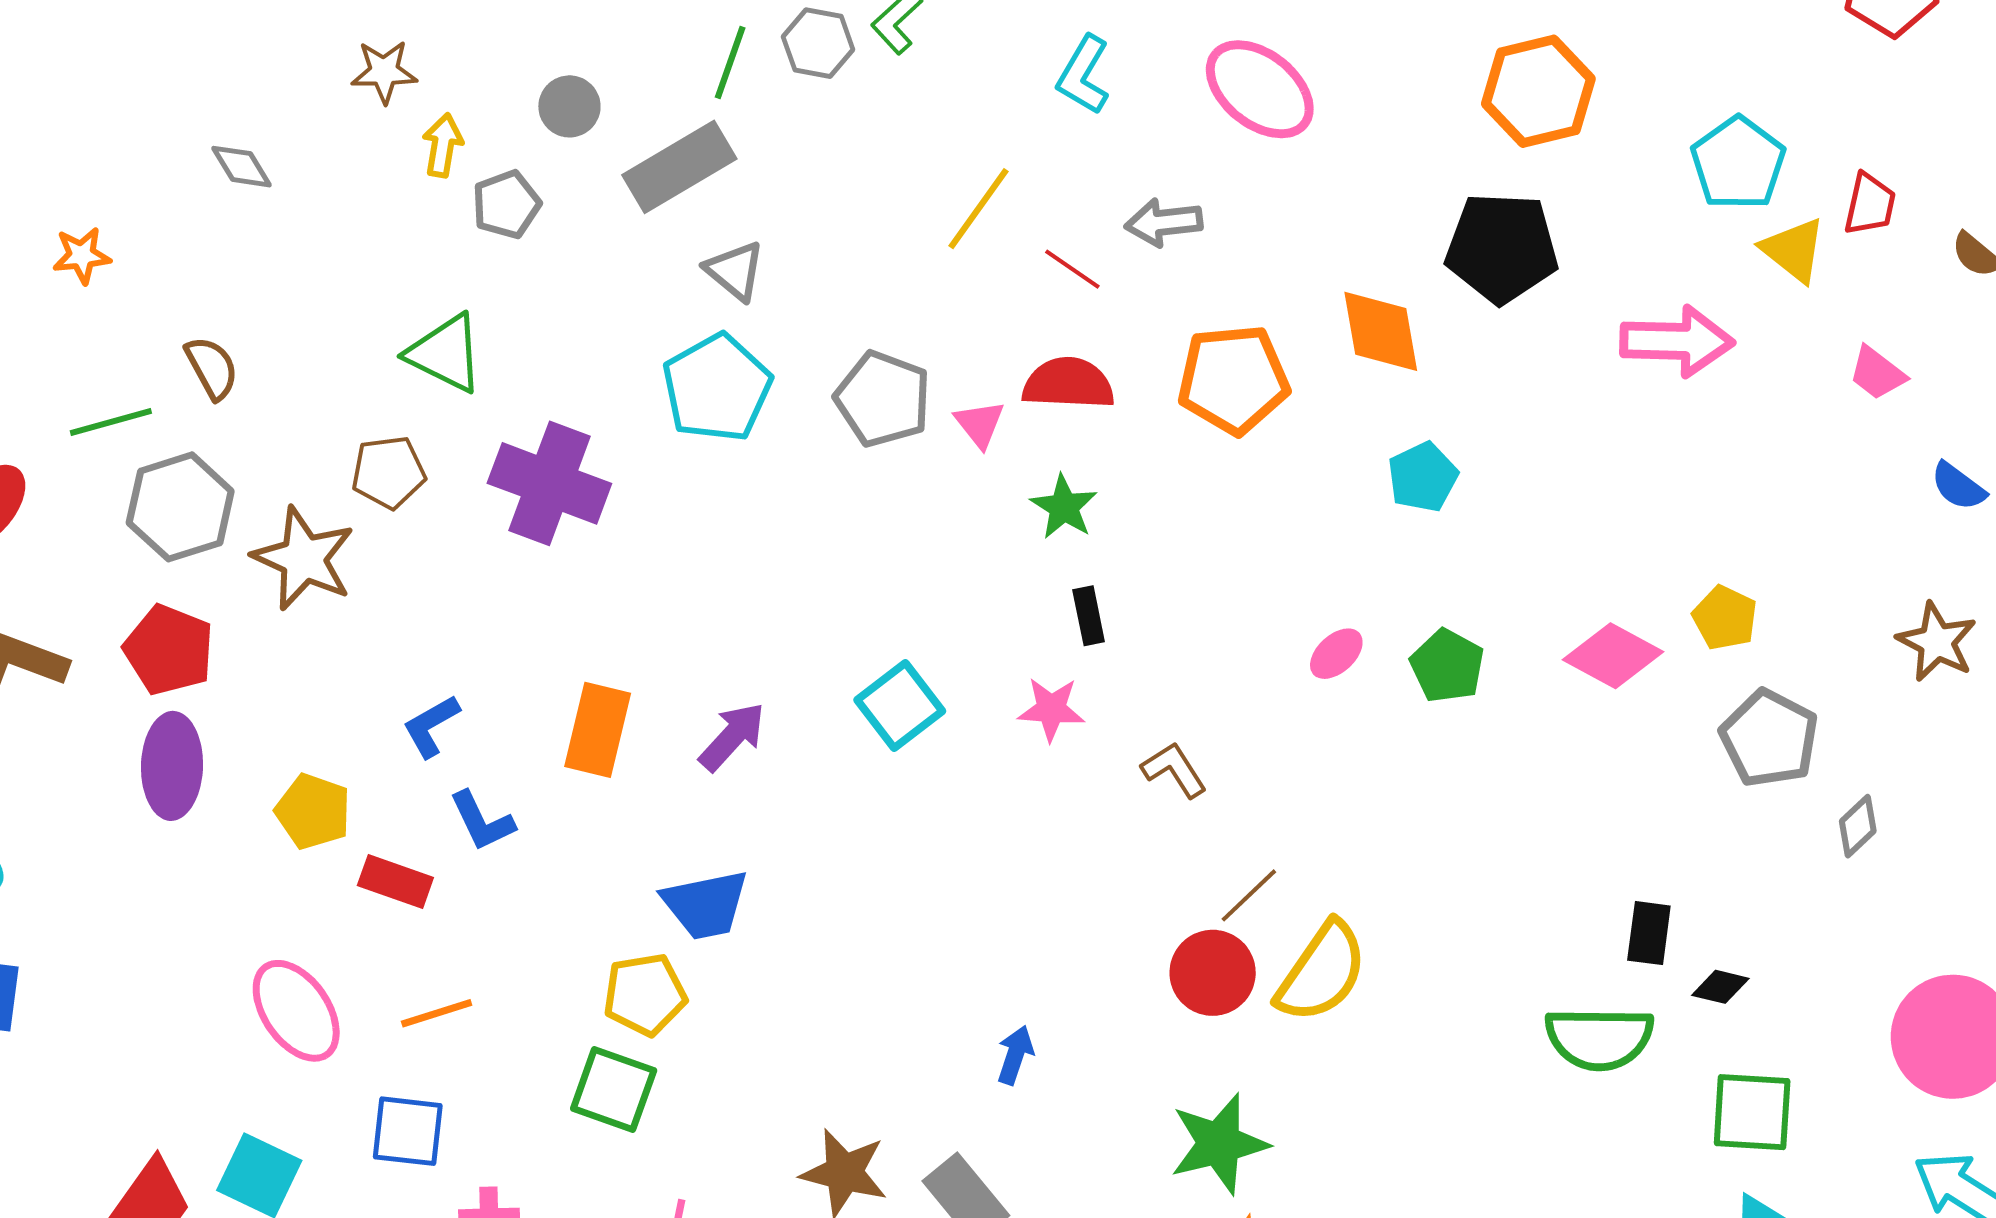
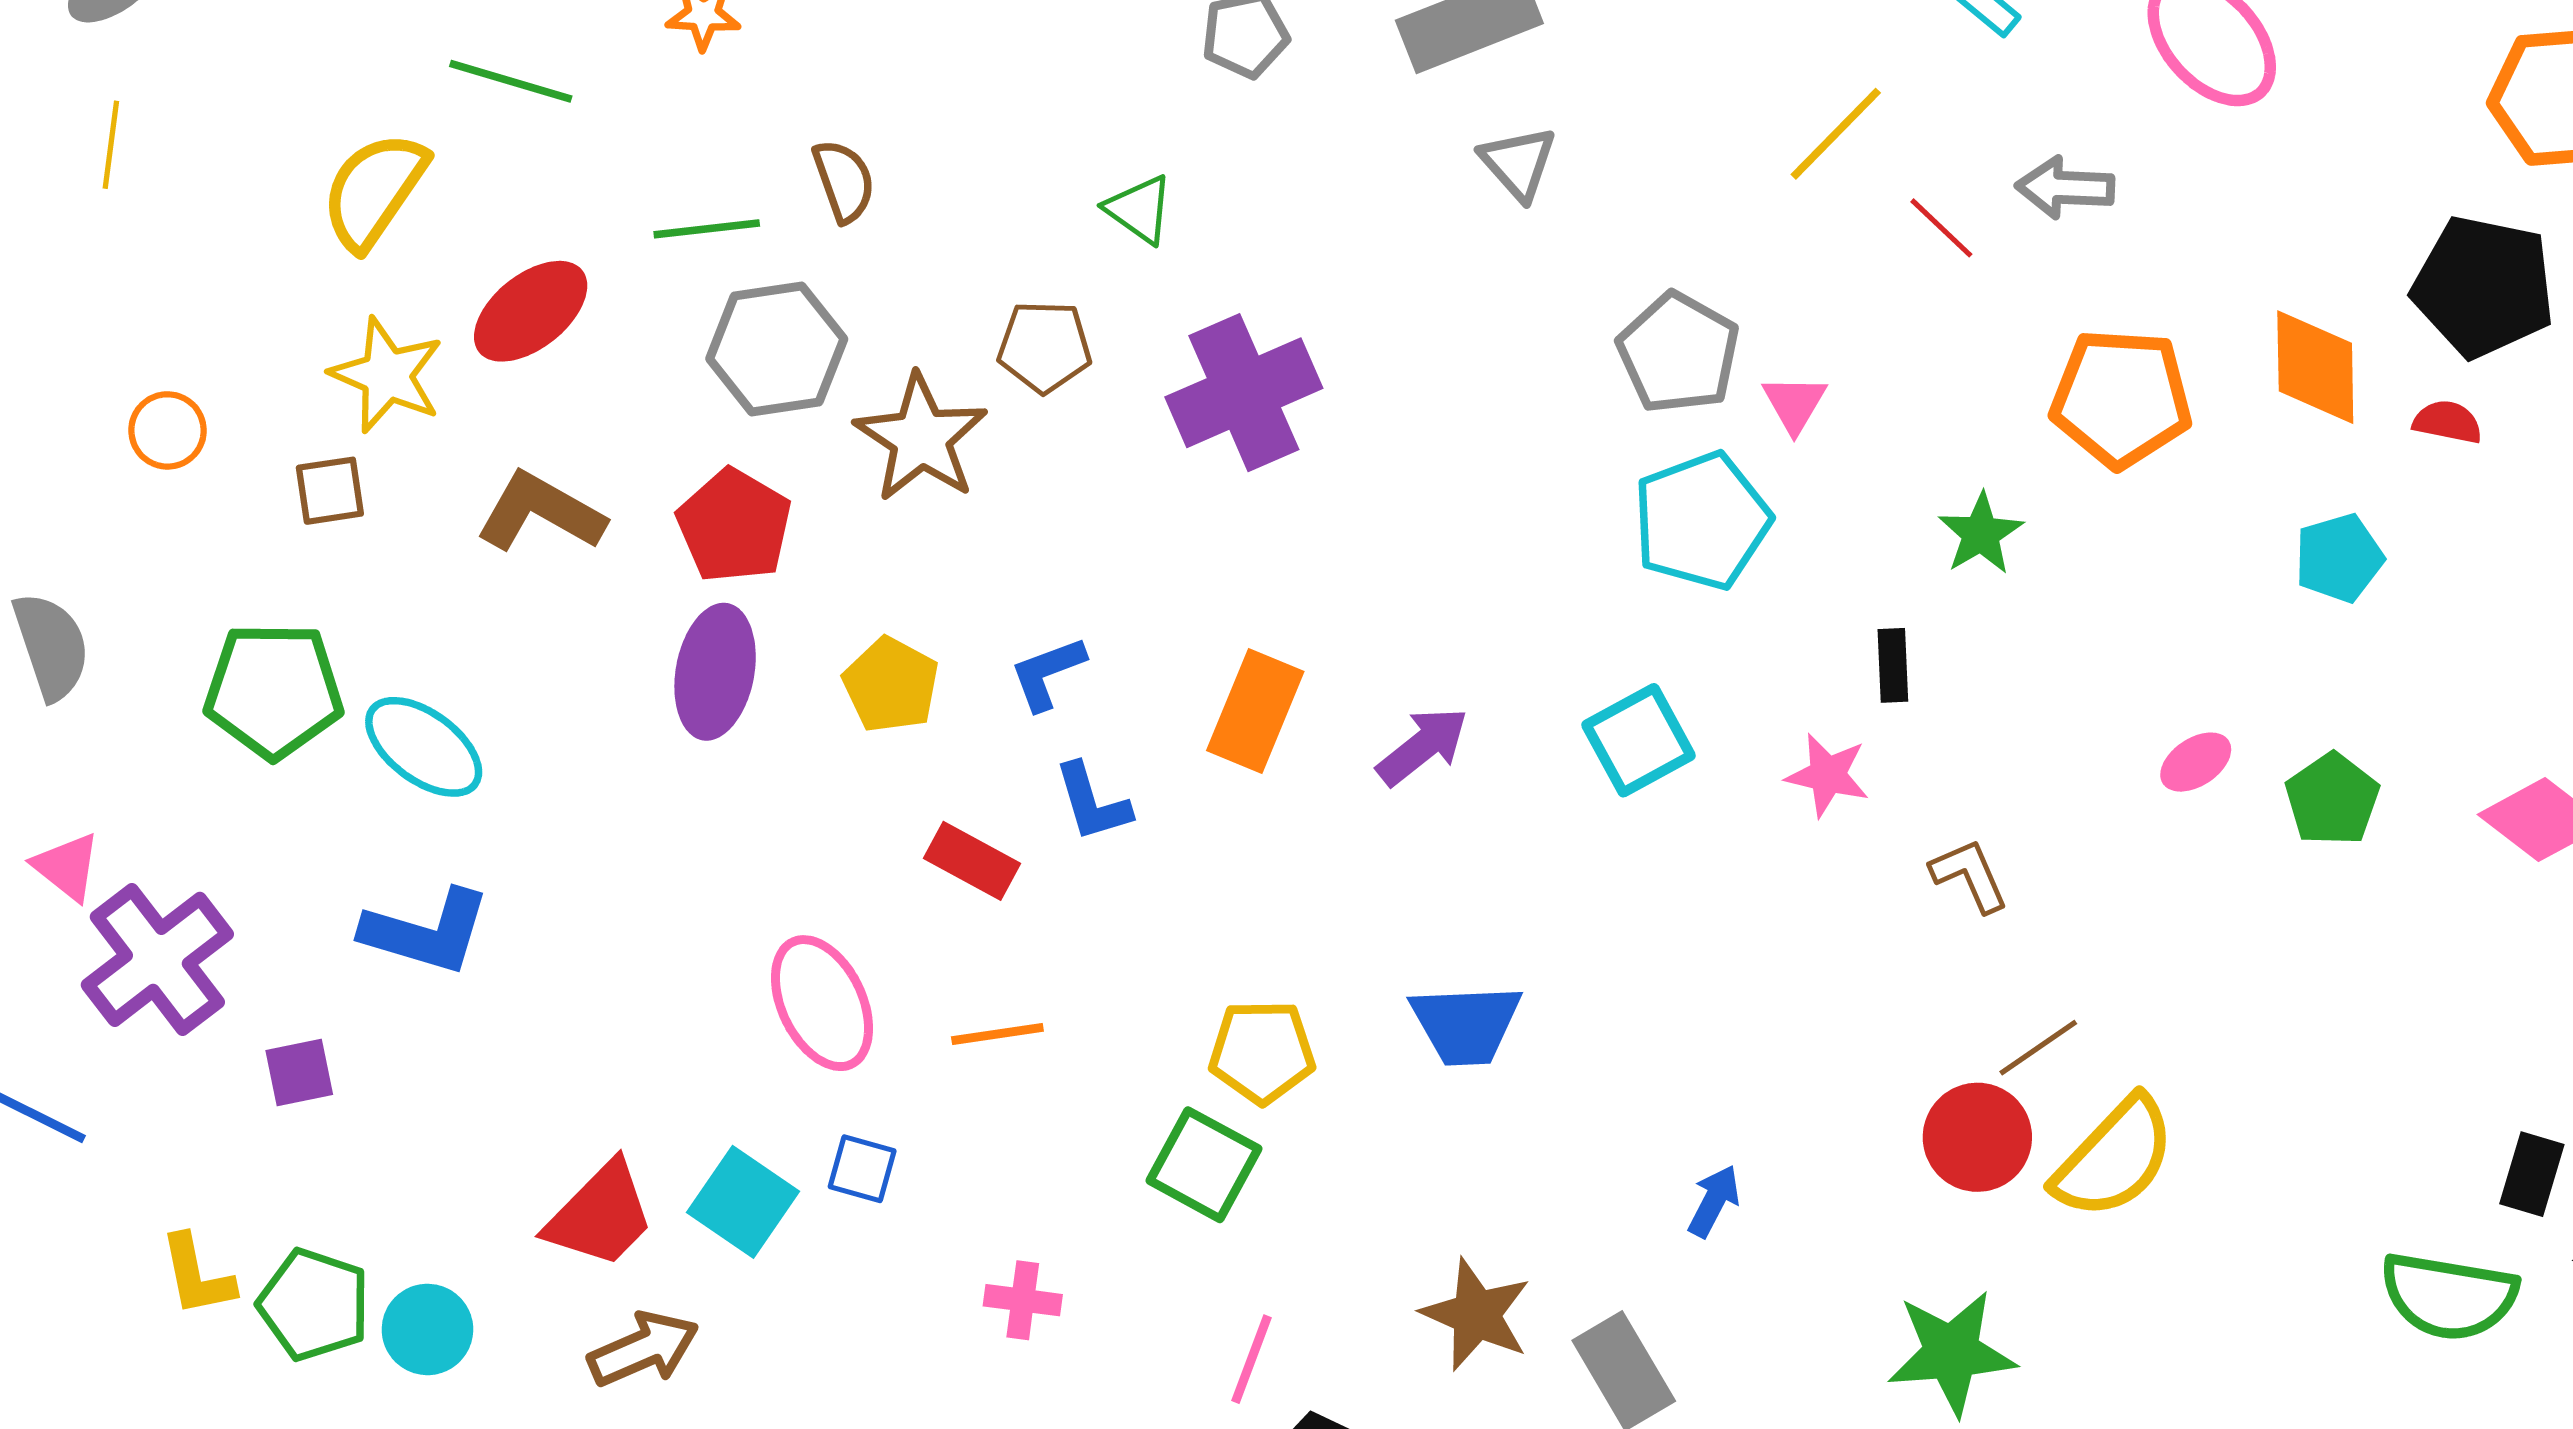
green triangle: (445, 353) -> (1139, 209), size x0.7
red semicircle: (1068, 383) -> (2448, 422), moved, size x0.6
cyan pentagon: (717, 388) -> (1702, 521), moved
purple cross: (549, 483) -> (1244, 393), turned 37
green star: (1064, 507) -> (1981, 534), moved
yellow pentagon: (313, 811) -> (891, 685), moved
blue trapezoid: (705, 905) -> (1466, 1024), moved
blue square: (408, 1131) -> (862, 1169), moved, size x0.7

